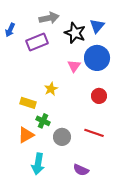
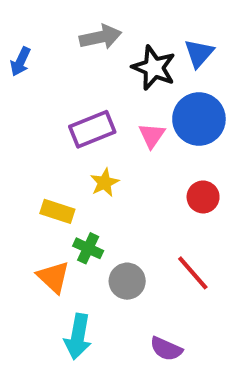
purple rectangle: (37, 42) -> (92, 129), moved
red line: (94, 133) -> (193, 273), turned 30
orange triangle: (26, 135) -> (53, 277), turned -48

